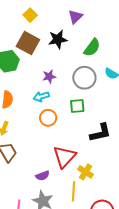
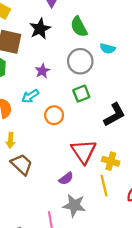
green semicircle: (92, 48) -> (79, 27), turned 132
cyan arrow: (41, 97) -> (30, 96), moved

